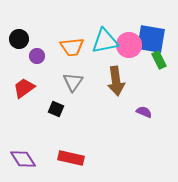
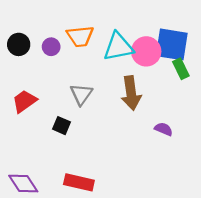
orange trapezoid: (72, 47) -> (80, 36), moved
purple circle: (37, 56) -> (51, 47), moved

